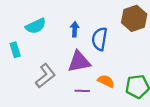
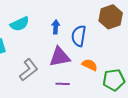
orange semicircle: (106, 81) -> (90, 65), moved

